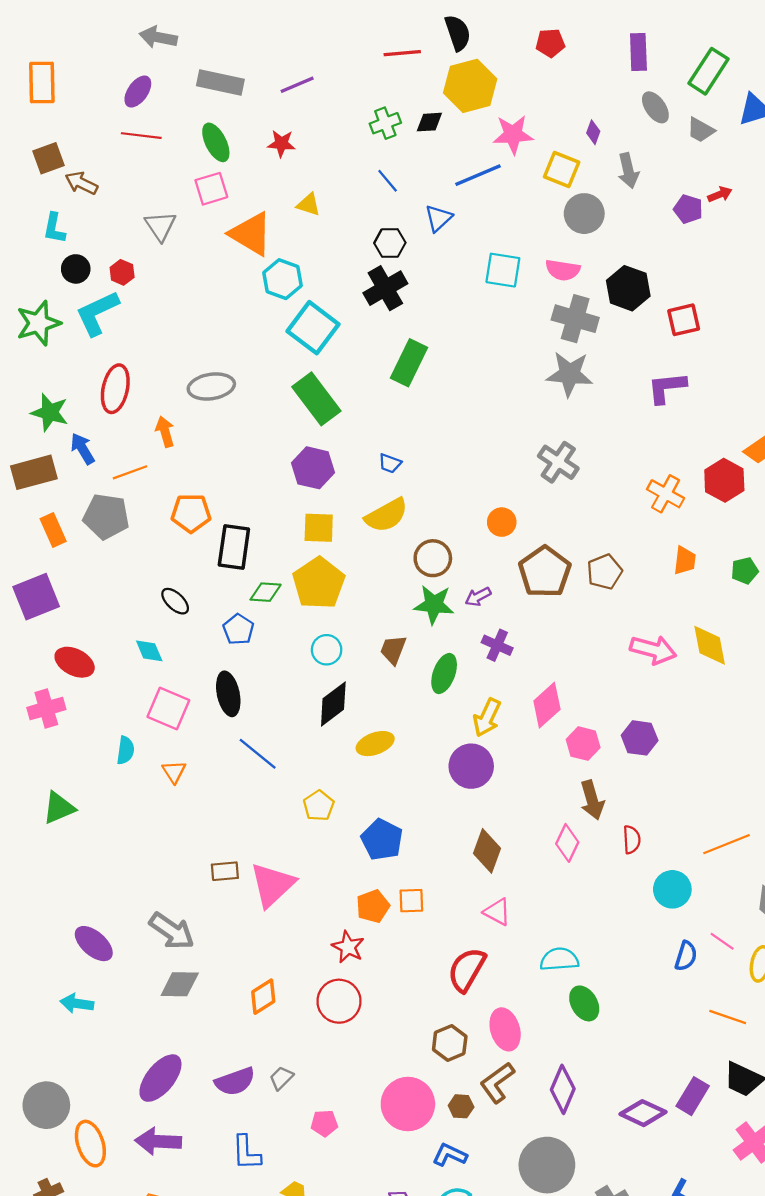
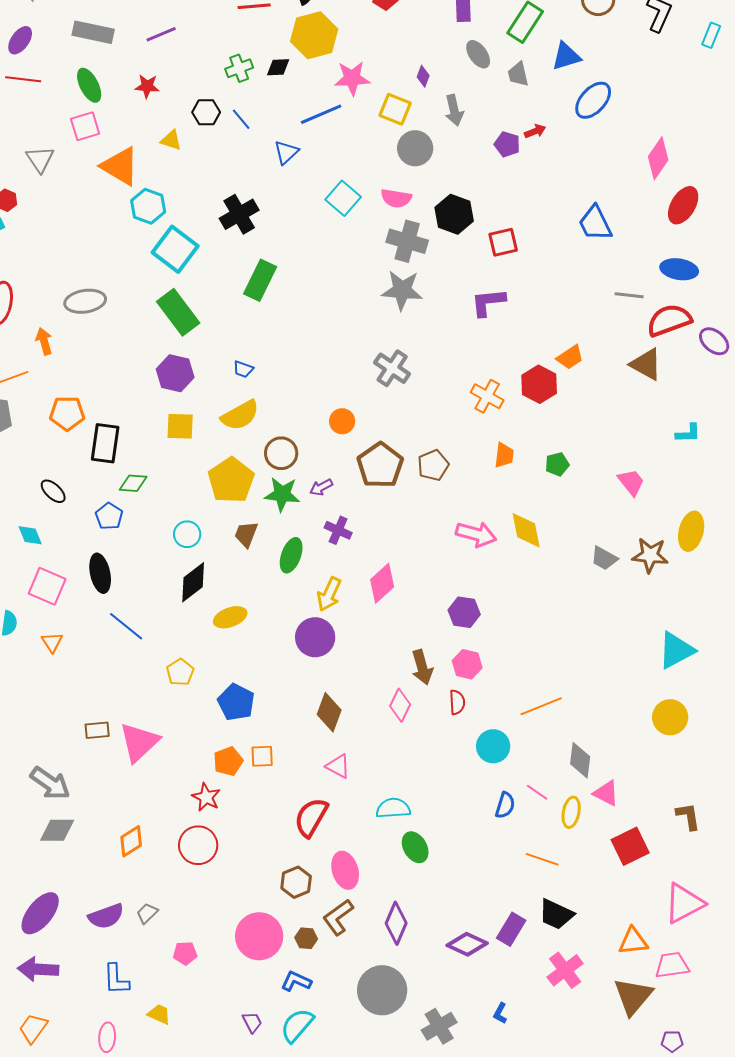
gray trapezoid: (701, 130) -> (518, 74), turned 48
black hexagon: (390, 243) -> (206, 112), moved
cyan square: (503, 270) -> (343, 198), turned 32
yellow pentagon: (319, 583) -> (231, 480), moved
pink hexagon: (583, 744) -> (467, 664), moved

